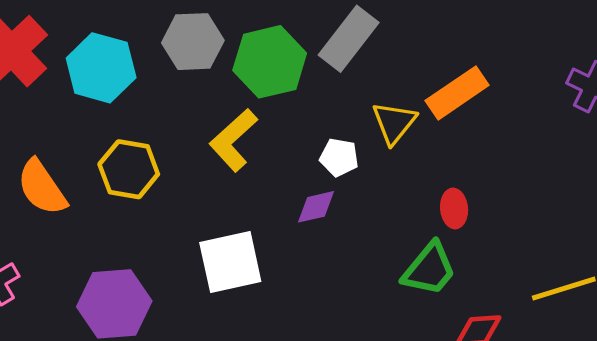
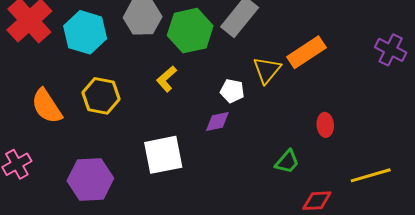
yellow L-shape: (233, 140) -> (167, 79), size x0.7
red ellipse: (454, 209) -> (325, 125), moved
green trapezoid: (429, 269) -> (287, 162), size x0.7

